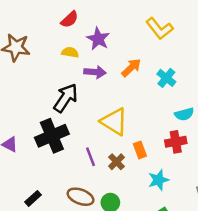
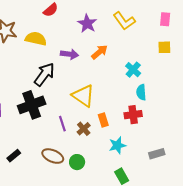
purple star: (98, 39) -> (87, 23), moved
yellow semicircle: (70, 52) -> (36, 39), moved, size x1.5
cyan cross: (166, 78) -> (133, 70), moved
cyan semicircle: (184, 114) -> (141, 92), turned 98

